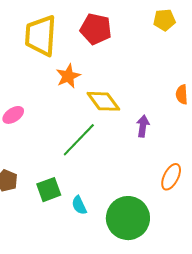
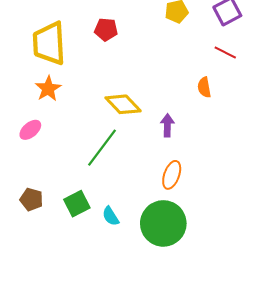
red pentagon: (96, 29) -> (106, 30), size x0.7
orange star: (68, 76) -> (48, 89), moved
orange ellipse: (171, 177) -> (172, 175), moved

